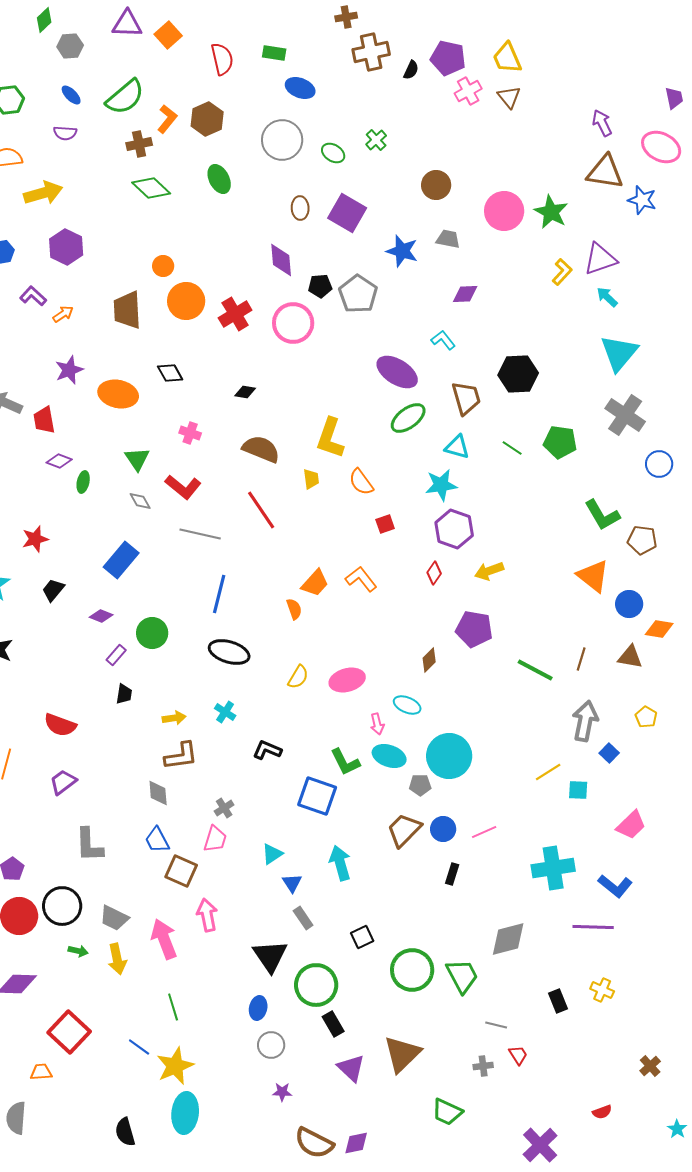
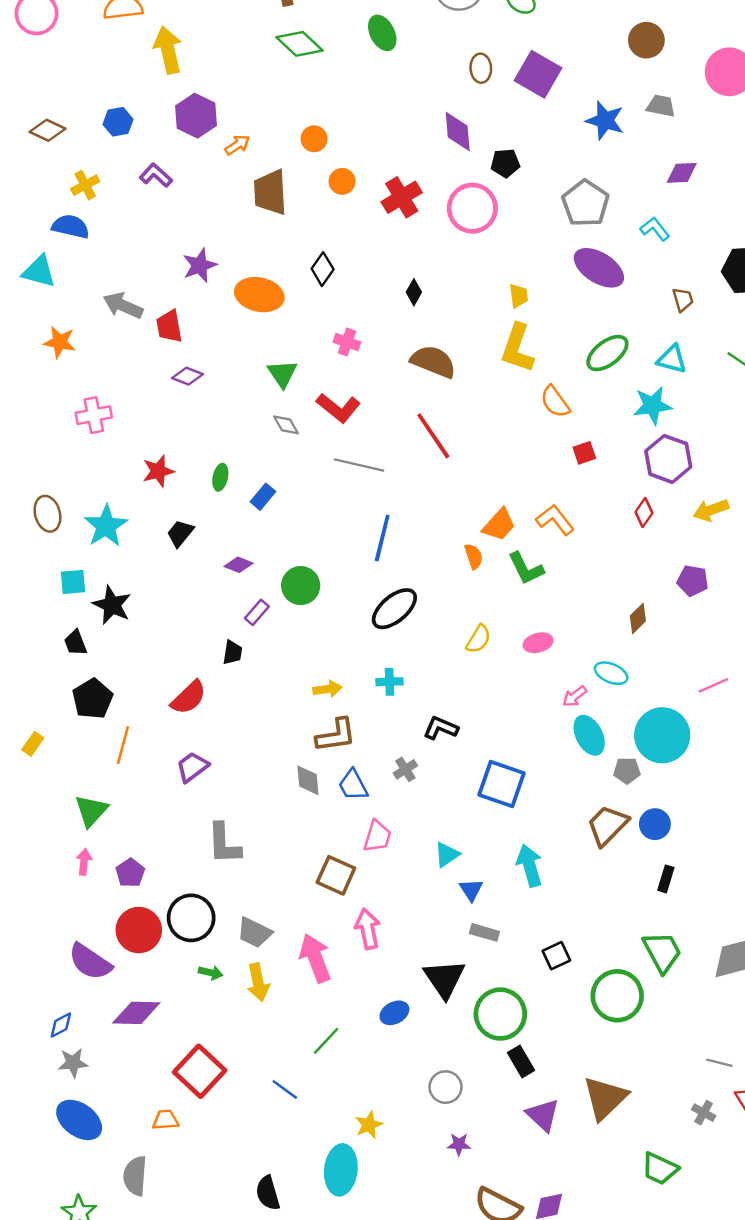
yellow arrow: (43, 193) -> (168, 50), turned -87
gray pentagon: (358, 294) -> (586, 203), moved
orange circle: (186, 301) -> (342, 181), size x0.6
orange arrow: (63, 314) -> (237, 145), moved
black diamond: (170, 373) -> (323, 269), turned 64
black diamond: (245, 392) -> (414, 292), turned -70
brown trapezoid: (466, 398) -> (683, 299), size x0.6
green ellipse: (408, 418) -> (607, 353), moved
yellow trapezoid: (311, 479) -> (519, 296), moved
green ellipse: (83, 482) -> (220, 477), moved
blue rectangle: (121, 560) -> (263, 497), size x0.6
purple pentagon: (474, 629) -> (693, 581), size x0.7
black ellipse: (229, 652) -> (394, 609), turned -57
pink ellipse: (347, 680) -> (538, 643), size x0.7
black trapezoid: (124, 694) -> (232, 652), moved
cyan cross: (225, 712) -> (390, 682), turned -35
pink arrow: (377, 724) -> (575, 696), turned 65
red semicircle: (60, 725) -> (189, 698), turned -64
cyan ellipse: (389, 756) -> (589, 735), turned 44
green L-shape: (345, 762) -> (526, 569), moved
gray cross: (224, 808) -> (405, 769), moved
pink line: (484, 832) -> (713, 685), moved
blue trapezoid: (157, 840) -> (353, 785), moved
gray rectangle: (303, 918) -> (484, 932), turned -40
green trapezoid: (462, 976) -> (662, 952), moved
green line: (173, 1007) -> (326, 1041), turned 60
blue ellipse: (258, 1008) -> (394, 1013), moved, turned 50
yellow star: (175, 1066) -> (369, 1125), moved, size x0.6
gray cross: (483, 1066) -> (704, 1113), turned 36

